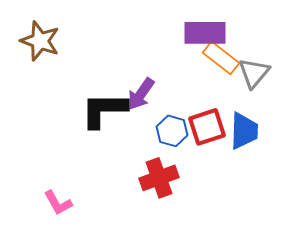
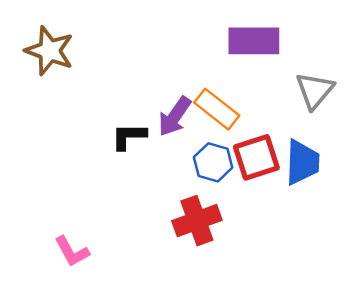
orange rectangle: (221, 58) -> (217, 109), moved
black L-shape: (104, 110) -> (129, 136), size x0.6

